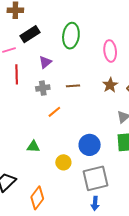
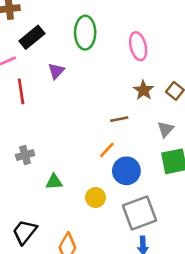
brown line: (73, 86) -> (119, 119), moved
gray cross: (43, 88) -> (25, 155), moved
orange line: (54, 112) -> (107, 150), moved

